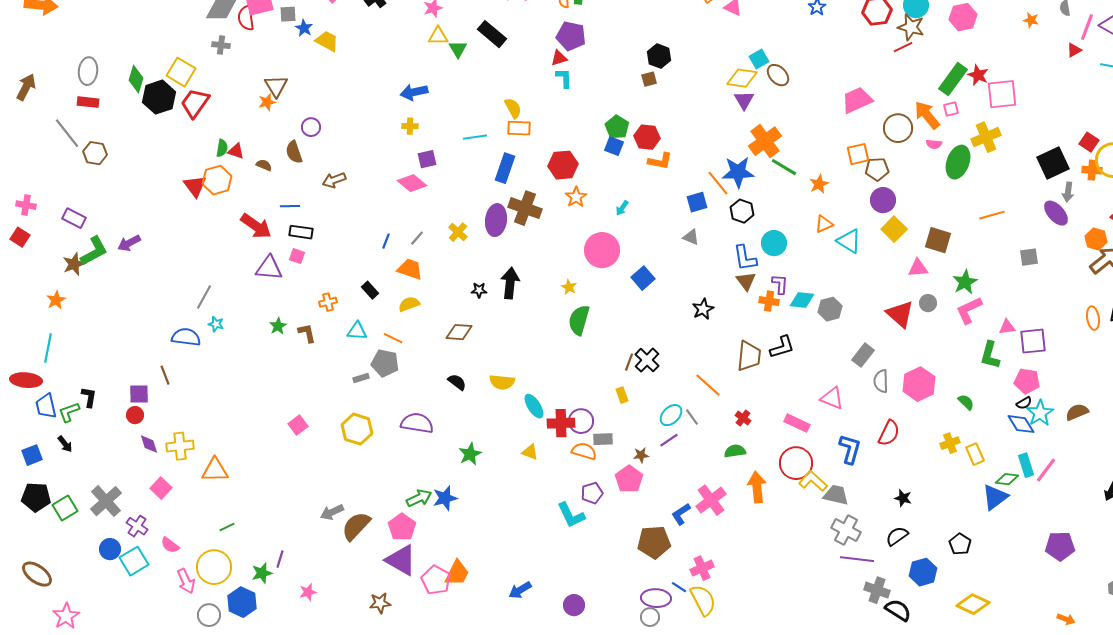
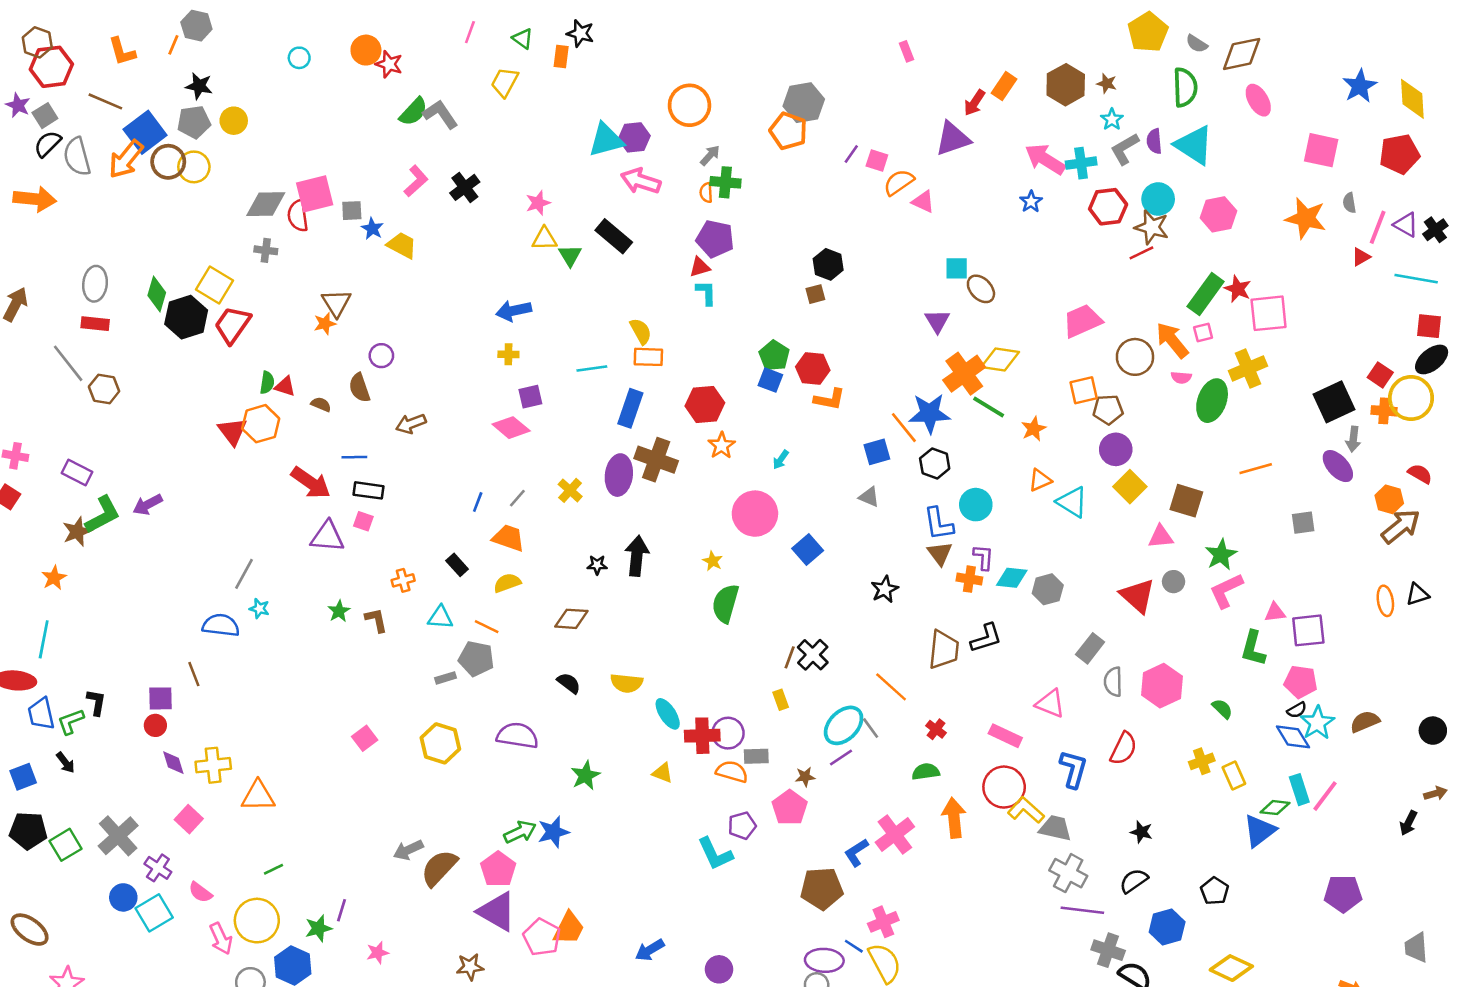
orange star: (1031, 20) -> (1306, 218), size x2.0
cyan square: (759, 59) -> (957, 268), turned 30
yellow diamond: (742, 78) -> (1000, 359), moved
cyan ellipse: (671, 415) -> (844, 725), size x1.4

